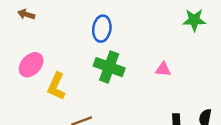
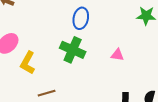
blue ellipse: (102, 29) -> (81, 18), moved

